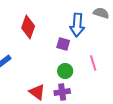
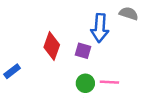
red diamond: (28, 27) -> (52, 46), moved
pink line: (93, 63) -> (109, 82), moved, turned -70

